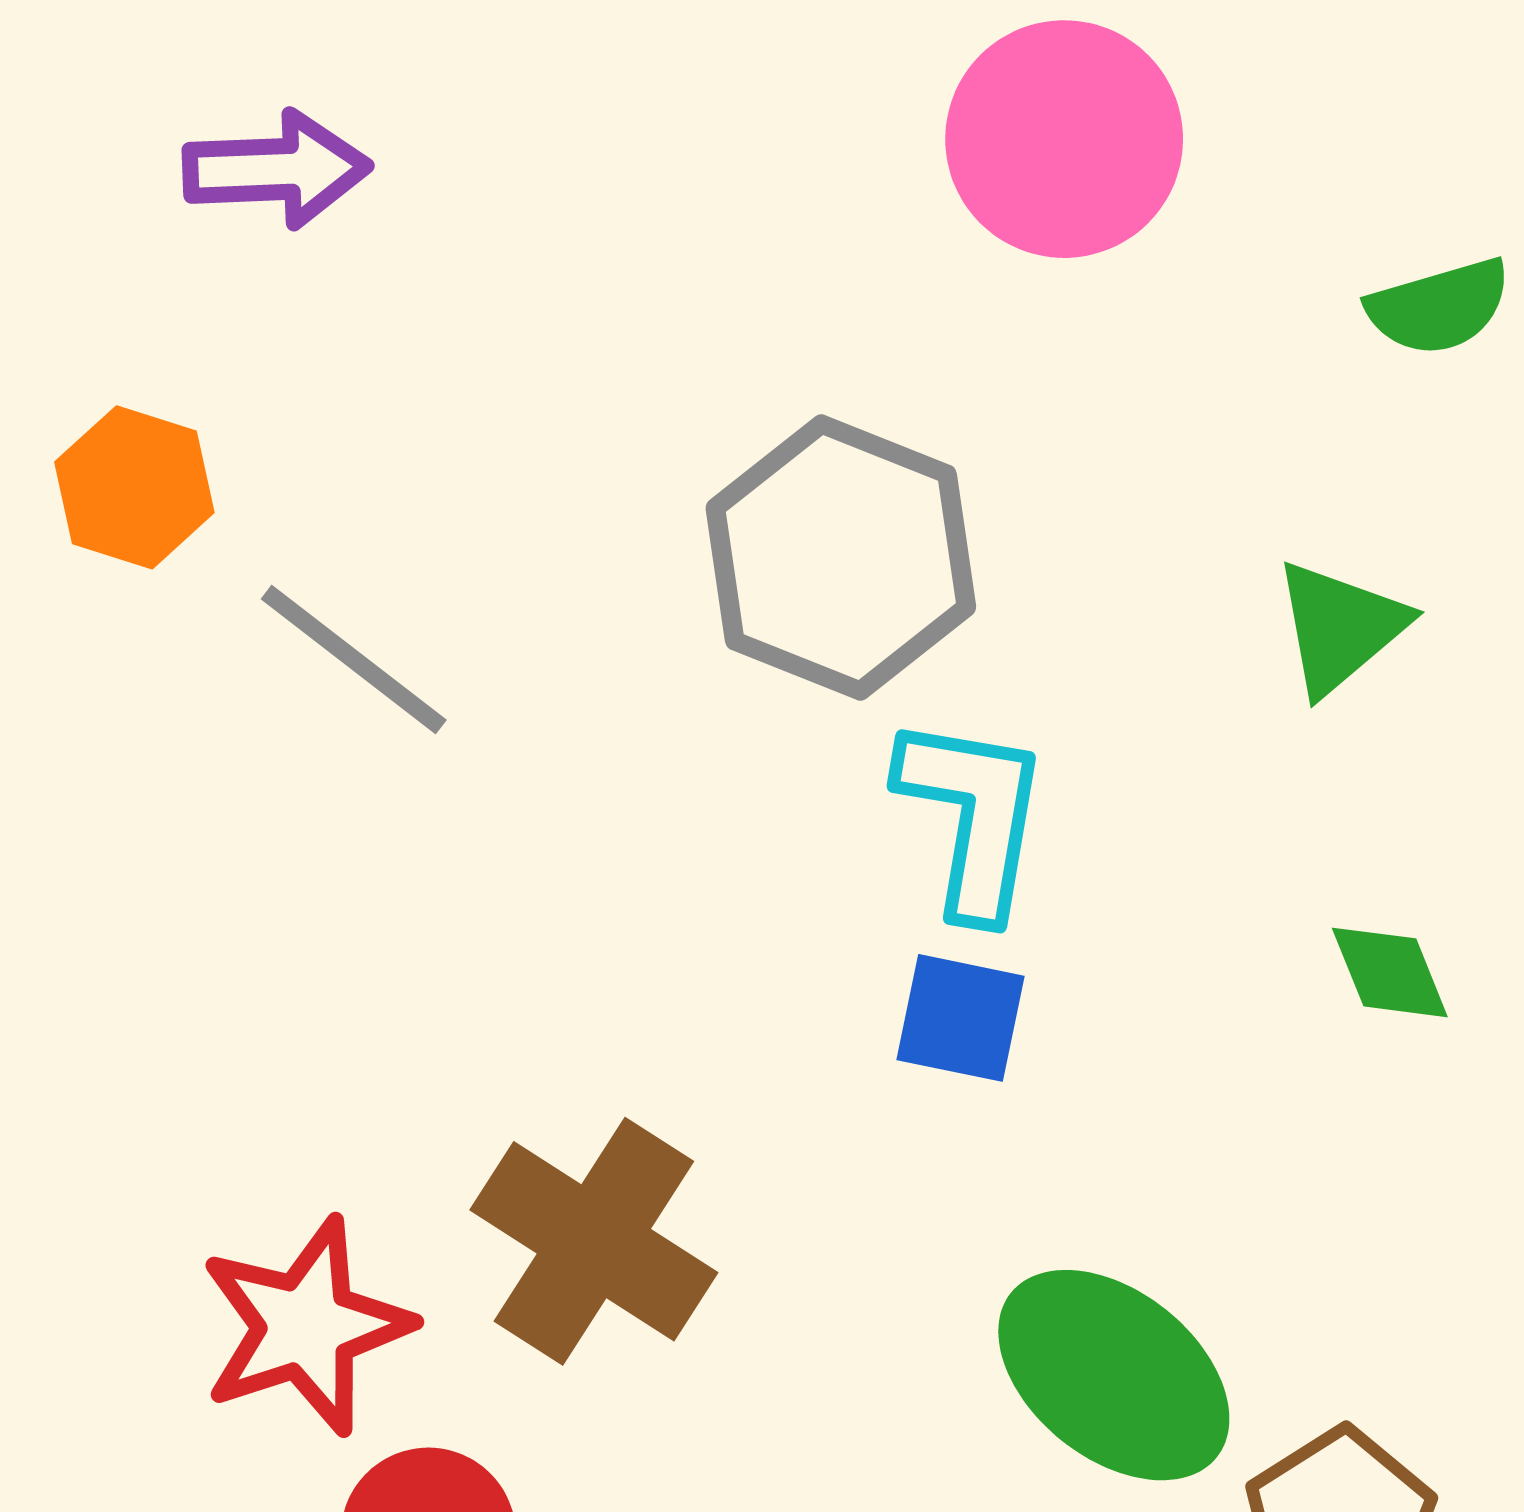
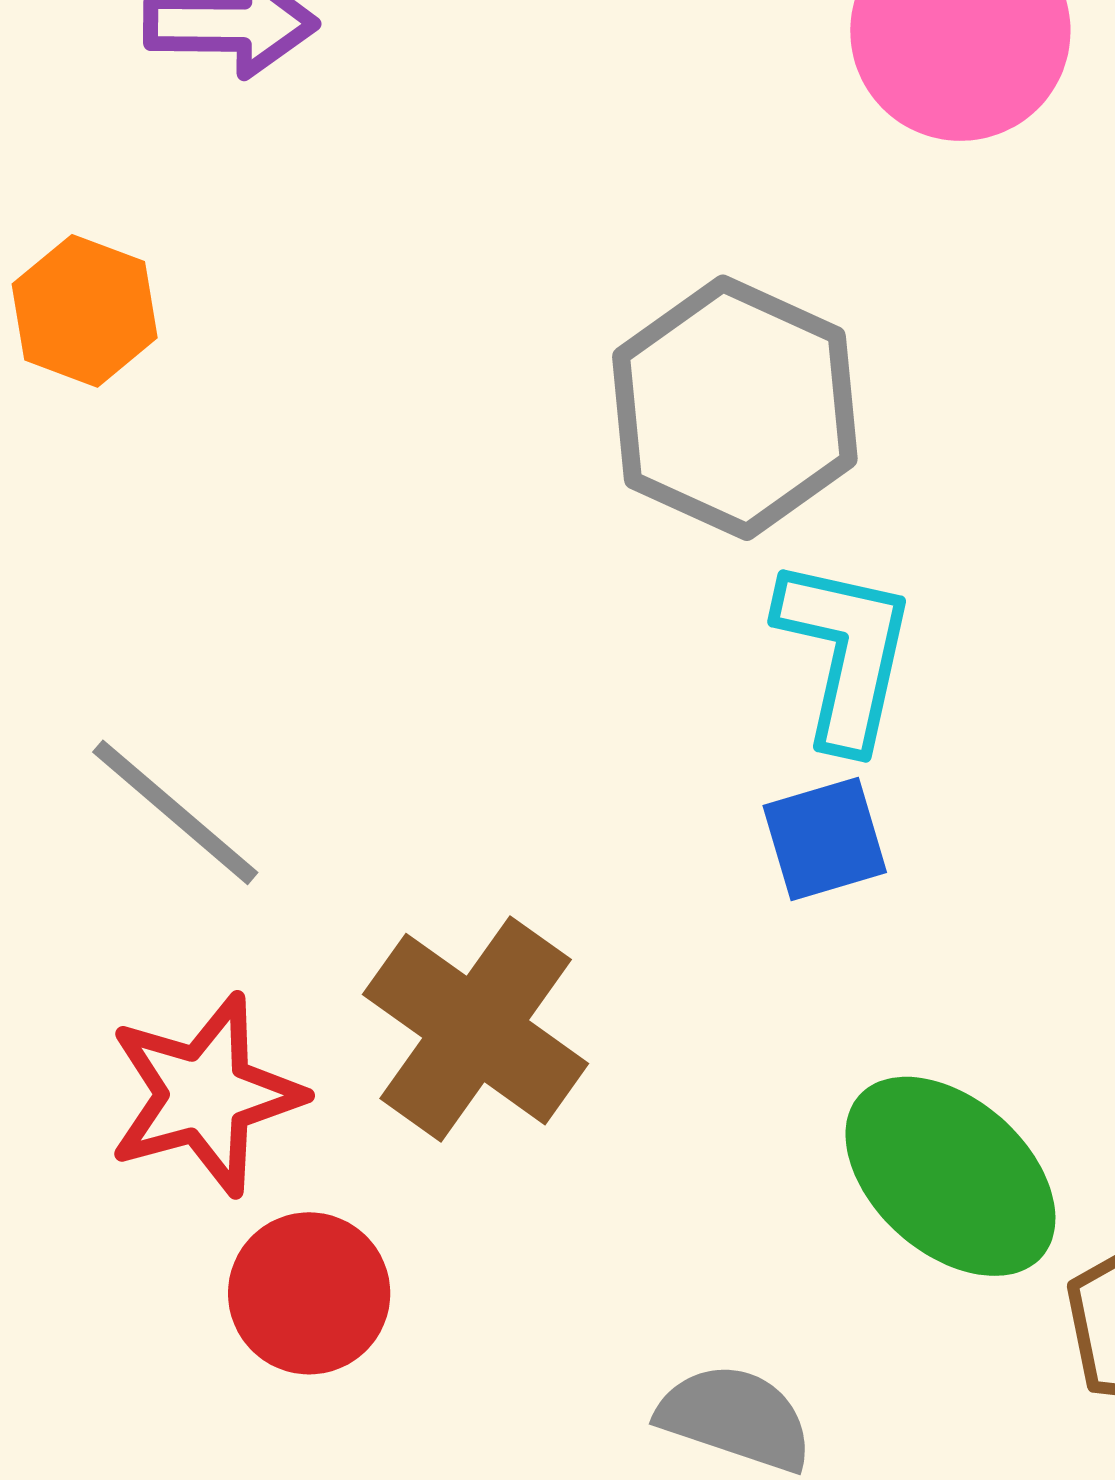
gray line: (354, 660) -> (175, 812), moved
blue square: (961, 1018) -> (825, 839), turned -31

